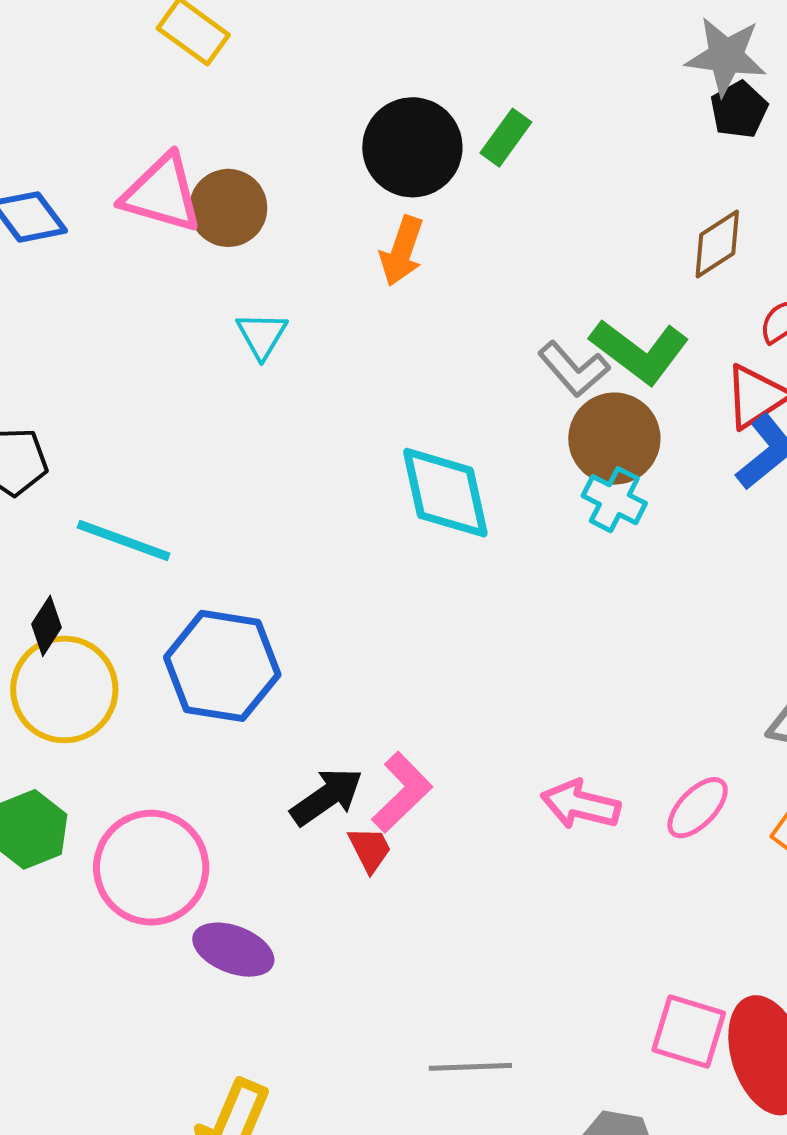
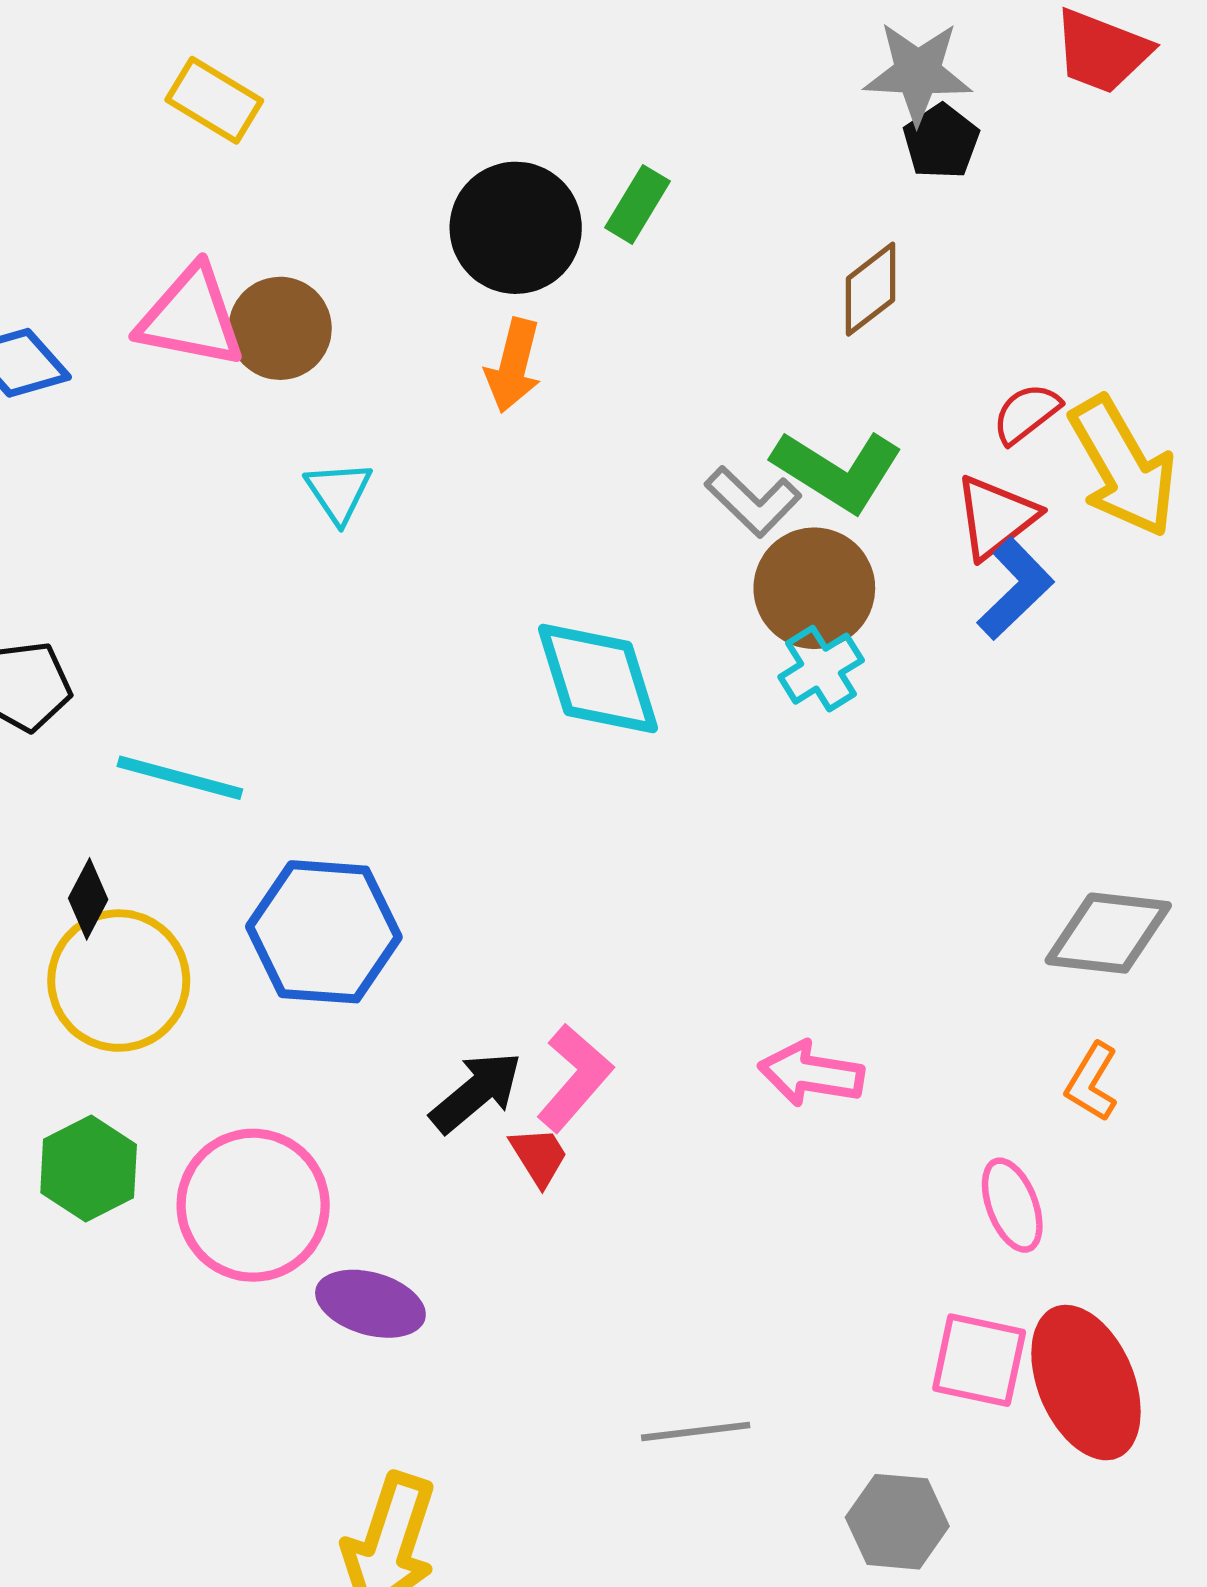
brown diamond: (717, 244) -> (871, 289), moved
cyan cross: (614, 500) -> (821, 669), turned 36
pink ellipse: (698, 808) -> (1012, 1205), moved, turned -60

